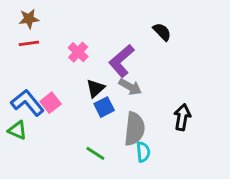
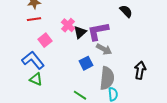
purple L-shape: (121, 61) -> (98, 31), turned 30
black triangle: (95, 88) -> (80, 32), moved
pink square: (51, 103) -> (45, 40), moved
green triangle: (17, 130) -> (36, 79), moved

